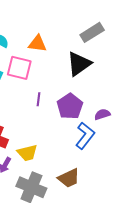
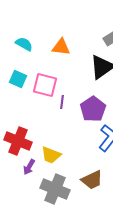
pink square: (19, 68) -> (45, 85), moved
yellow trapezoid: (27, 153) -> (51, 155), turned 35

